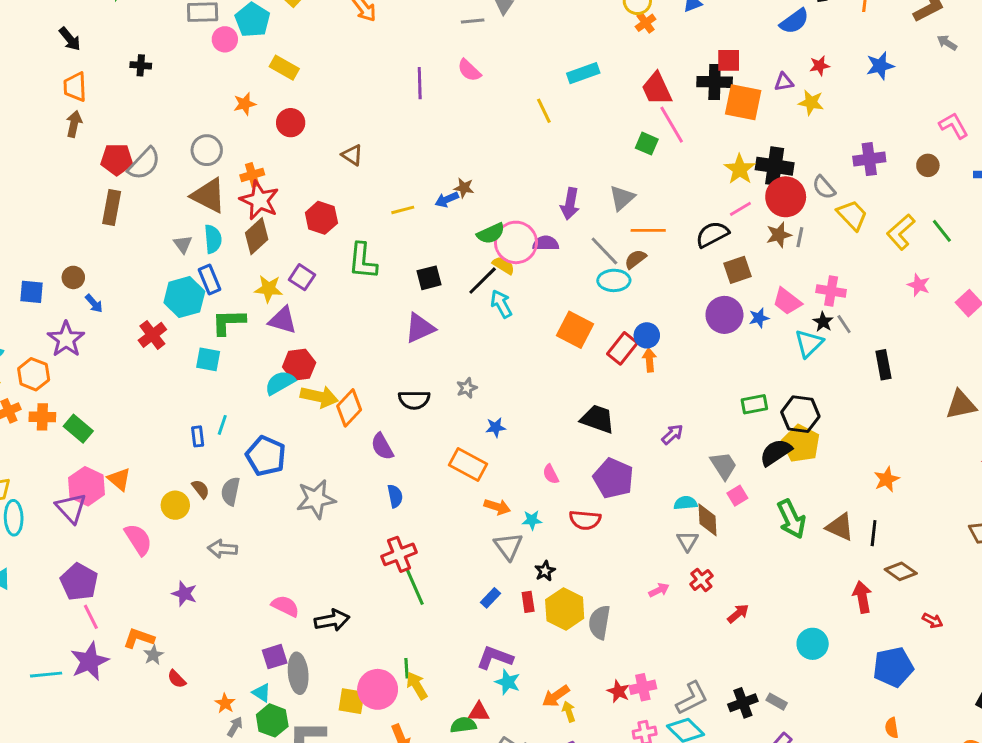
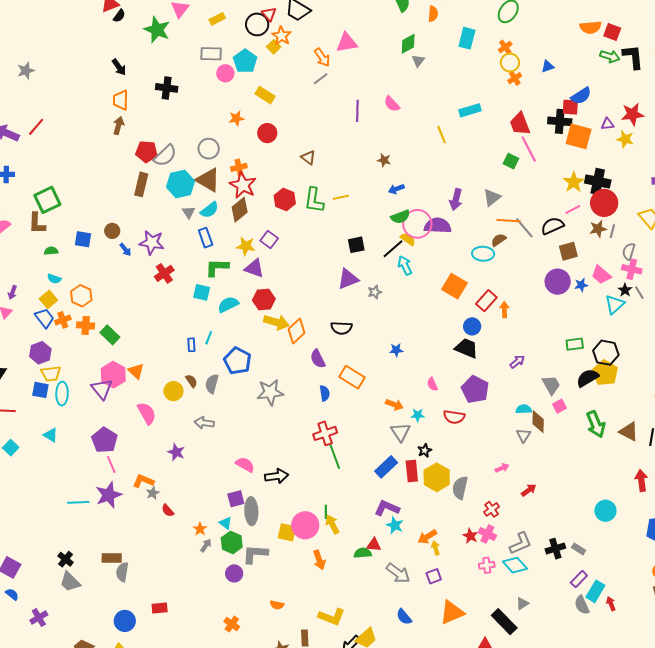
gray line: (473, 21) -> (321, 79), moved, turned -35
blue semicircle: (794, 21) -> (581, 96), moved
black cross: (141, 65) -> (167, 88), size x1.5
red star: (820, 66) -> (632, 114), size x1.6
gray semicircle: (824, 187) -> (629, 251), moved, turned 54
brown star: (464, 188) -> (384, 160), moved
blue arrow: (447, 200) -> (396, 189), moved
cyan semicircle: (213, 239) -> (209, 210), turned 54
purple semicircle: (546, 243) -> (438, 226), size x1.5
gray line: (604, 251) -> (524, 228), moved
green L-shape: (363, 261) -> (314, 200), moved
cyan hexagon: (184, 297) -> (180, 184), moved
blue circle: (647, 335) -> (472, 326), moved
purple star: (66, 339) -> (152, 243), moved, turned -30
cyan semicircle: (280, 383) -> (228, 304), moved
gray star: (467, 388) -> (375, 292), moved
orange rectangle: (468, 465) -> (352, 377), moved
red cross: (701, 580) -> (492, 509), moved
blue rectangle: (491, 598) -> (386, 467), size x1.6
red rectangle: (528, 602) -> (412, 471), size x1.5
red arrow: (738, 614) -> (529, 490), moved
pink cross: (643, 687) -> (487, 534), turned 36

